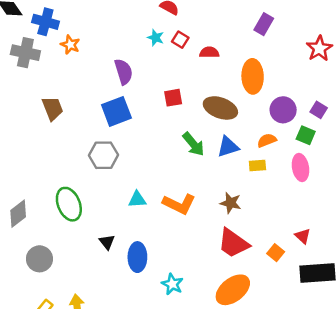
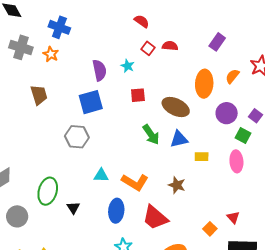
blue cross: (45, 22) -> (59, 27), moved
cyan star: (156, 38) -> (128, 66), moved
orange star: (70, 45) -> (51, 54), moved
red semicircle: (209, 52) -> (170, 46), moved
orange semicircle: (267, 140) -> (232, 76), moved, turned -35
green ellipse: (69, 204) -> (48, 191), moved, turned 32
red trapezoid: (233, 243) -> (155, 218), moved
blue ellipse: (137, 257) -> (116, 211), moved

